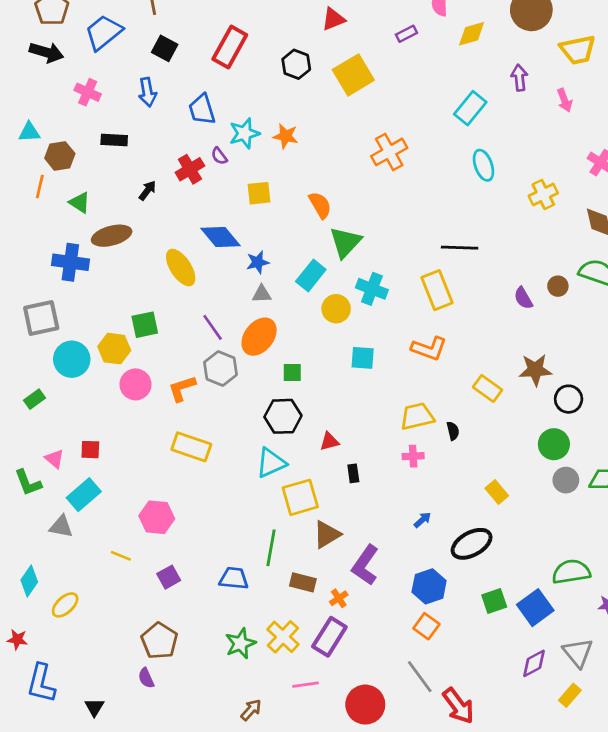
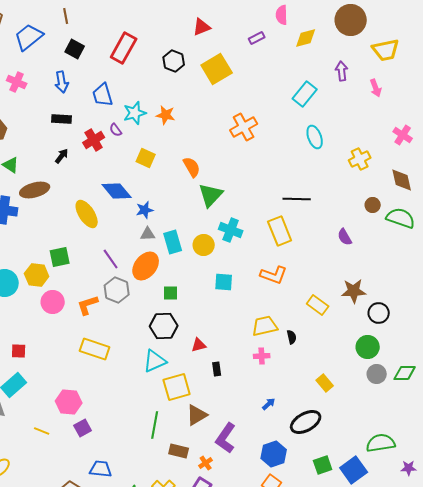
black rectangle: (114, 140) -> (62, 119), moved
yellow square: (259, 193) -> (146, 158), turned 30
cyan rectangle: (311, 276) -> (173, 242), moved, turned -55
brown circle: (558, 286) -> (373, 205), moved
purple square: (169, 577) -> (83, 428), moved
blue trapezoid: (234, 578) -> (101, 469), moved

